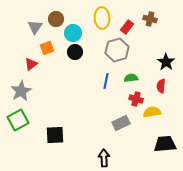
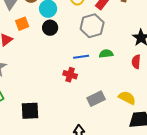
blue line: (106, 81) -> (81, 57), turned 70
red cross: (136, 99) -> (70, 75), moved
yellow semicircle: (152, 112) -> (127, 98), moved, turned 36

